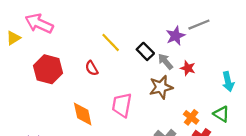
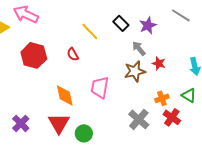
gray line: (199, 25) -> (181, 15), moved, turned 54
black rectangle: (145, 51) -> (121, 23), moved
red star: (188, 68) -> (159, 63), moved
orange cross: (191, 117) -> (162, 98), turned 32

